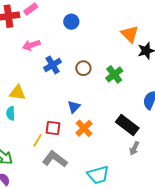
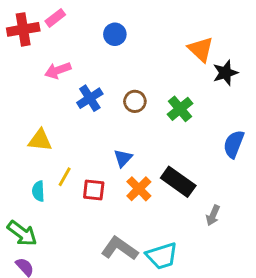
cyan semicircle: (11, 113) -> (38, 191), moved
black rectangle: (127, 125) -> (178, 182), moved
yellow line: (38, 140) -> (65, 177), moved
gray L-shape: (55, 159) -> (120, 248), moved

